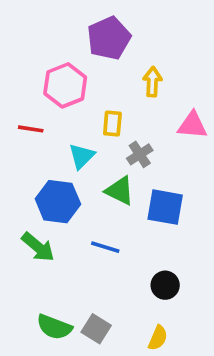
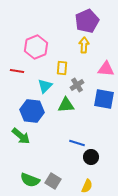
purple pentagon: (109, 38) -> (87, 21), moved
green triangle: (120, 191) -> (66, 105), turned -30
blue square: (165, 207) -> (104, 99), moved
blue line: (105, 247) -> (77, 143), moved

